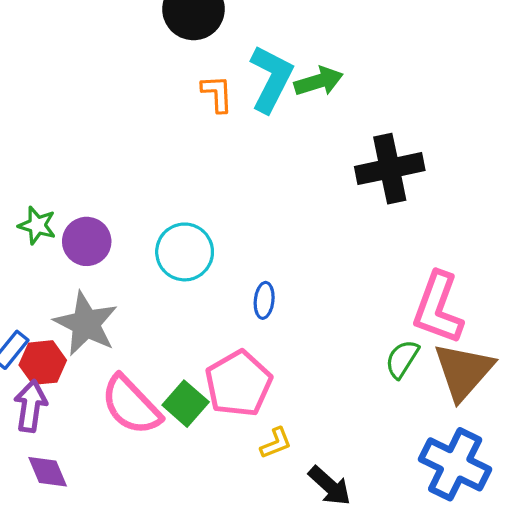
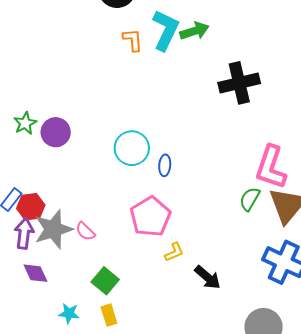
green star: (37, 225) -> (25, 123), turned 30
cyan circle: (185, 252) -> (132, 148), moved
gray star: (86, 324) -> (53, 229), moved, turned 30
green square: (186, 404) -> (105, 281), moved
pink semicircle: (131, 405) -> (85, 231), size x0.5

